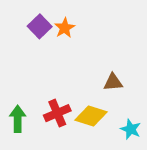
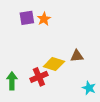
purple square: (40, 26) -> (27, 18), turned 35
yellow diamond: (91, 116) -> (54, 64), moved

